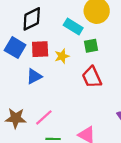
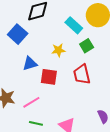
green square: (91, 46) -> (87, 46), turned -32
red square: (40, 49) -> (49, 77), moved

